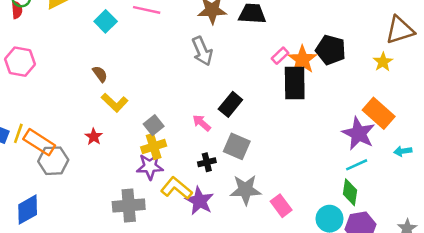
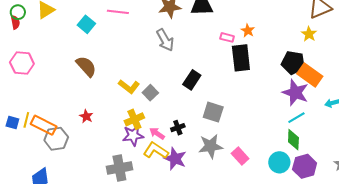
black pentagon: (331, 50) -> (293, 63), moved
pink rectangle: (280, 56) -> (227, 37), turned 64
orange star: (302, 60) -> (248, 31), moved, size x0.6
brown semicircle: (100, 74) -> (86, 66), size x1.6
yellow L-shape: (115, 103) -> (129, 87), moved
pink arrow: (202, 123) -> (157, 133), moved
gray square: (154, 125) -> (150, 93), moved
gray square: (237, 146) -> (213, 112), moved

